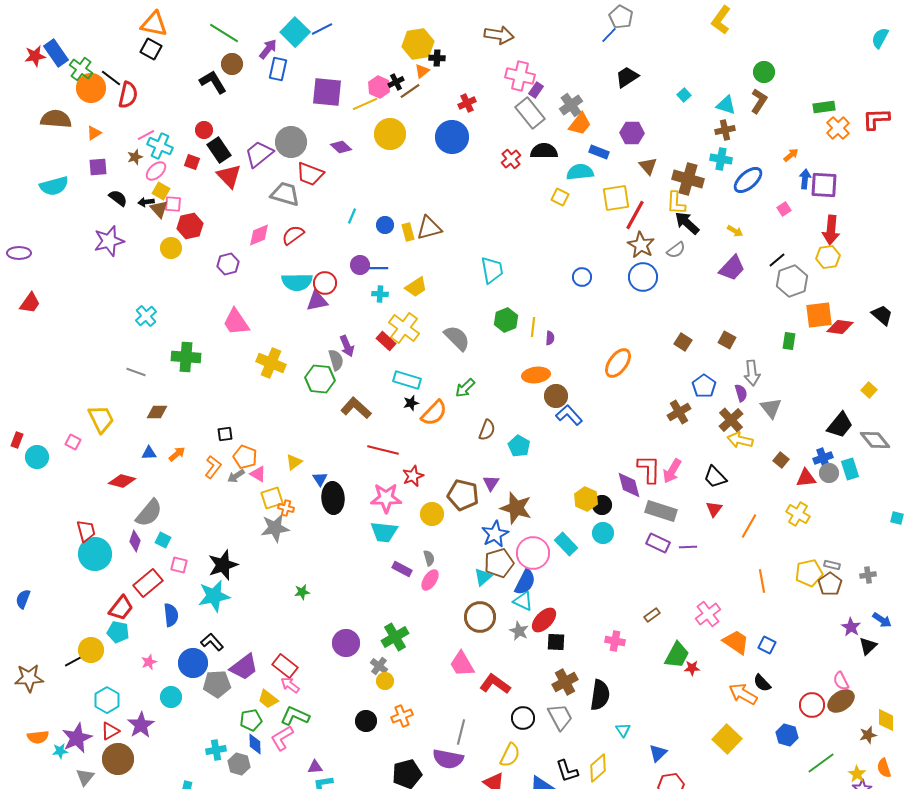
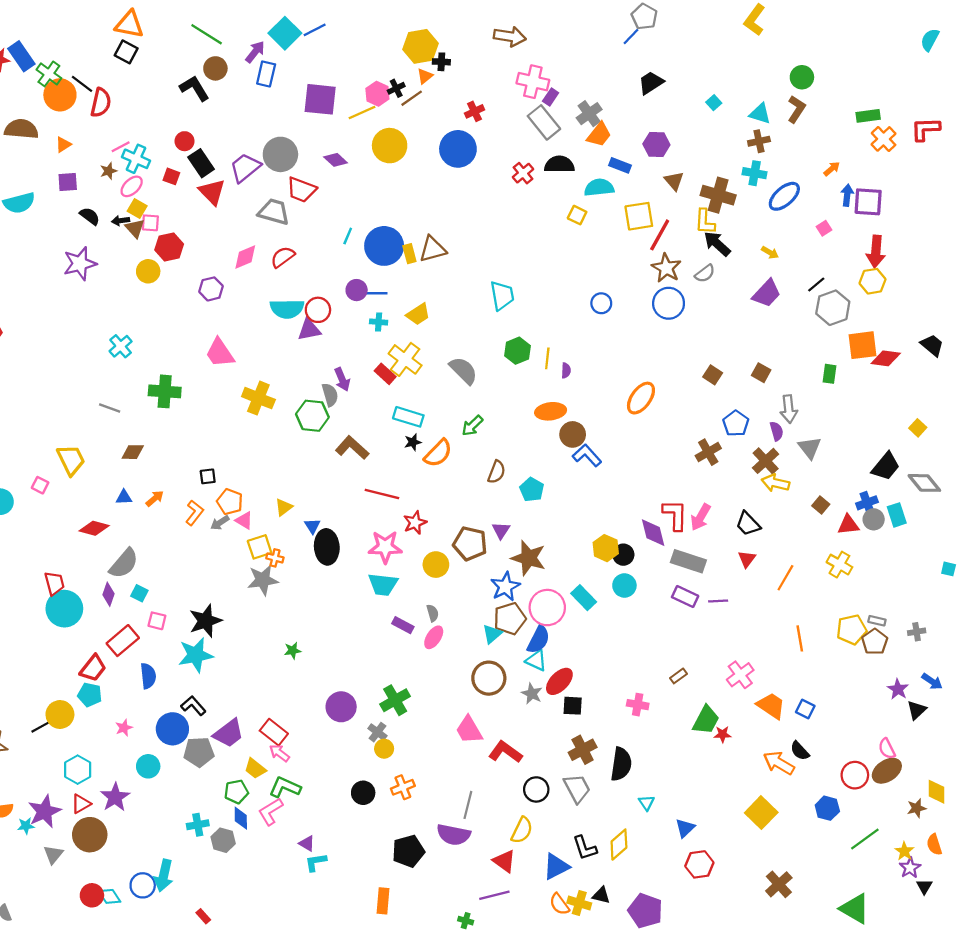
blue circle: (385, 225) -> (384, 246), size x2.0
purple triangle: (315, 767) -> (307, 843), turned 35

